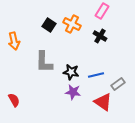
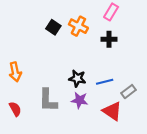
black cross: (100, 36) -> (109, 39), turned -32
orange arrow: (14, 41) -> (15, 72), moved
gray L-shape: (44, 62) -> (48, 100), moved

